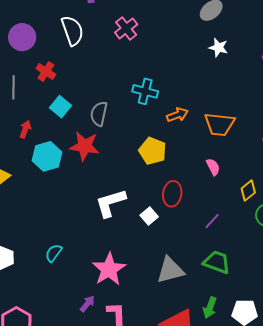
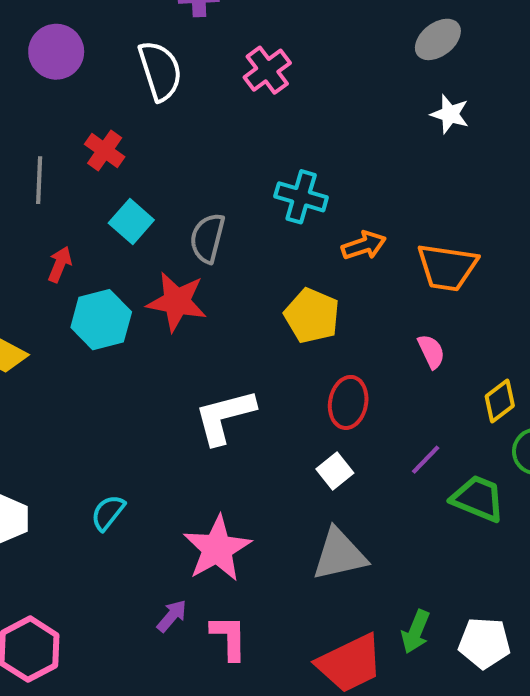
purple circle: (22, 37) -> (56, 52), moved
white square: (149, 216) -> (335, 471), moved
green trapezoid: (217, 262) -> (478, 498), moved

